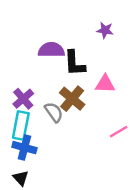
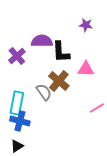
purple cross: (23, 99) -> (17, 56), moved
black triangle: (21, 178) -> (17, 146), turned 40

